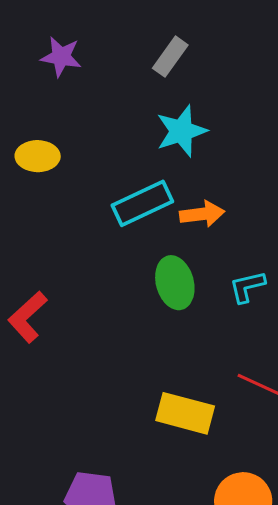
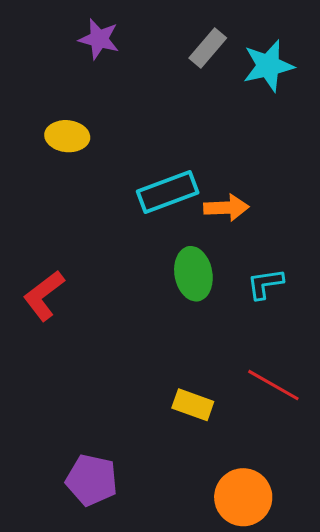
cyan star: (181, 131) -> (268, 66), moved
yellow rectangle: (185, 413) -> (193, 405), size x0.7

